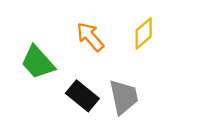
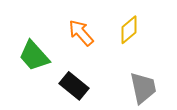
gray trapezoid: (124, 97) -> (143, 88), moved

